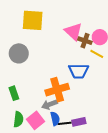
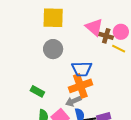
gray circle: (19, 53) -> (53, 49), moved
blue trapezoid: (79, 71) -> (82, 69), moved
green rectangle: (14, 93) -> (37, 91), turned -40

